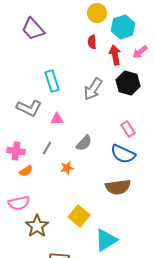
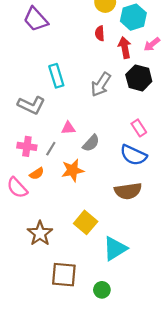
pink triangle: (57, 119) -> (68, 128), moved
pink cross: (16, 151) -> (27, 146), moved
orange star: (67, 168) -> (73, 170), size x1.5
orange semicircle: (26, 171) -> (37, 174), moved
pink semicircle: (19, 203) -> (17, 188), moved, turned 60

